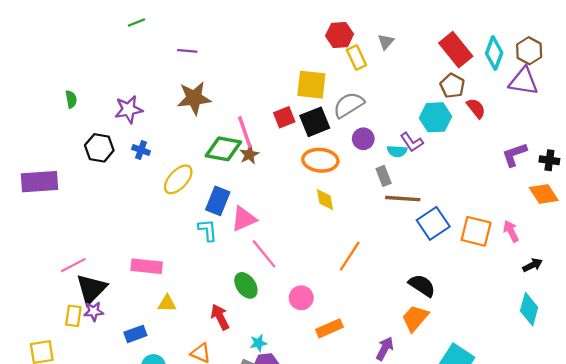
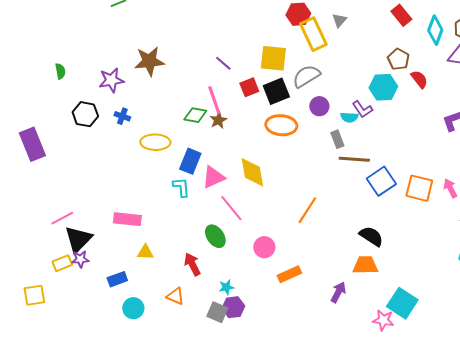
red rectangle: (456, 50) -> (401, 15), moved, size x0.7
purple line: (187, 51) -> (223, 63), moved, turned 36
yellow rectangle: (356, 58) -> (313, 34), size x1.5
brown star: (194, 98) -> (149, 61), moved
green diamond: (223, 149) -> (195, 115), size x0.7
yellow ellipse: (178, 179) -> (155, 142), turned 48
purple rectangle: (39, 182) -> (32, 144), turned 72
yellow diamond: (325, 200) -> (252, 172), moved, size x1.5
yellow rectangle: (73, 316) -> (62, 263), turned 60
orange trapezoid: (415, 318) -> (365, 265), turned 48

